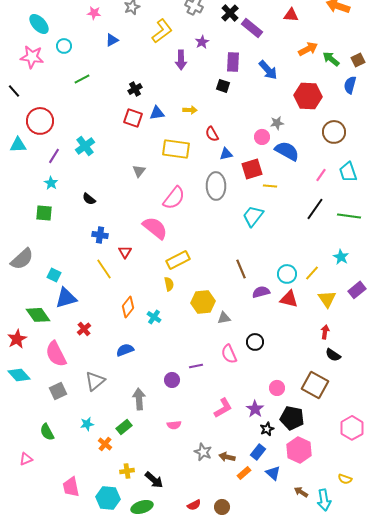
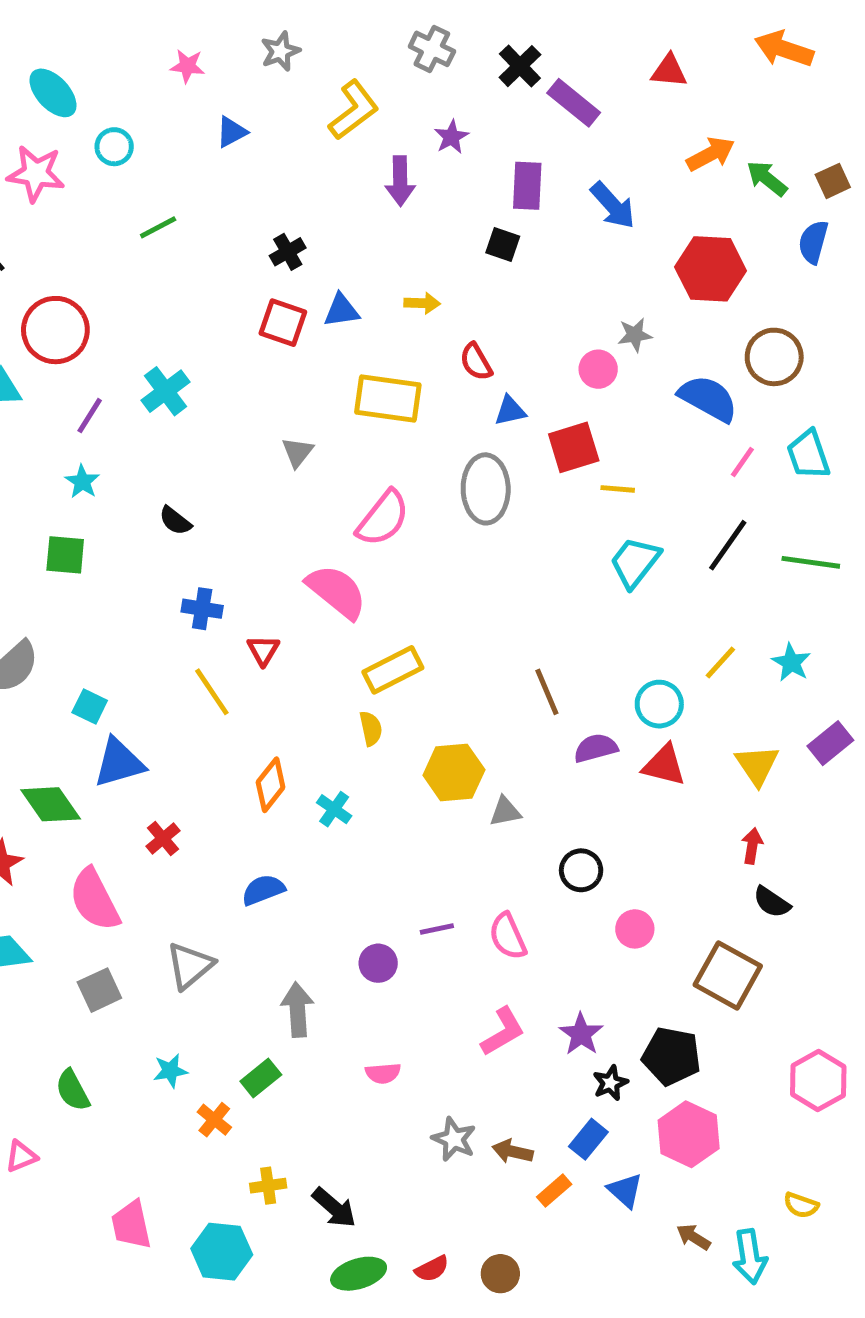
blue semicircle: (287, 151) -> (708, 398), moved
cyan trapezoid: (253, 216) -> (635, 562), moved
yellow line: (312, 273) -> (720, 662), moved
pink semicircle: (229, 354) -> (508, 936), moved
pink circle: (277, 388) -> (635, 929), moved
green ellipse: (142, 507) -> (359, 1274), moved

